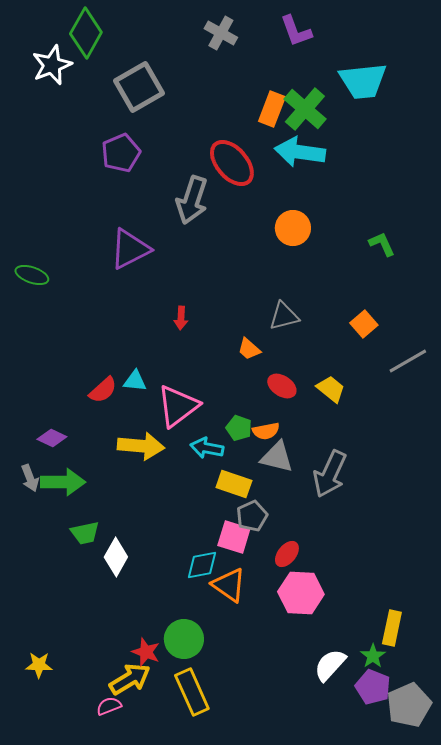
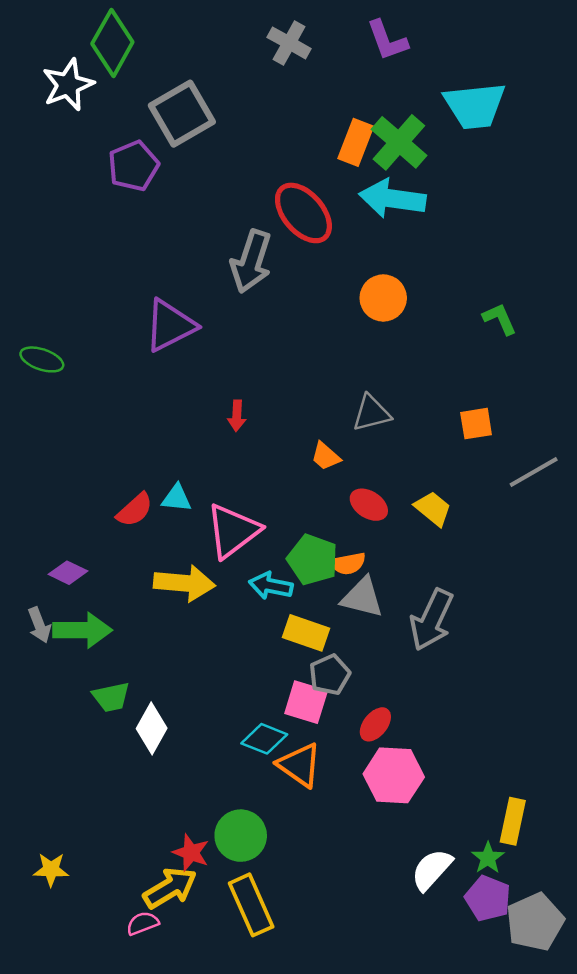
purple pentagon: (121, 153) -> (133, 166), moved
orange square: (364, 324) -> (476, 424), turned 32
green pentagon: (239, 428) -> (313, 560), size x1.5
cyan diamond: (202, 565) -> (264, 739), turned 32

